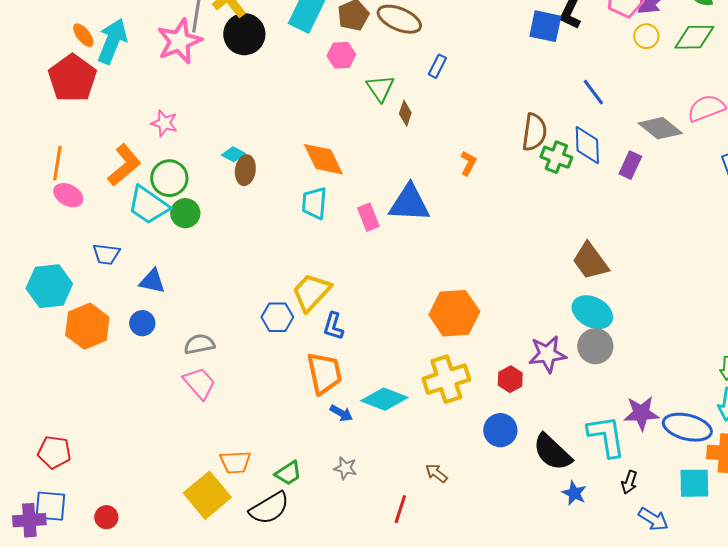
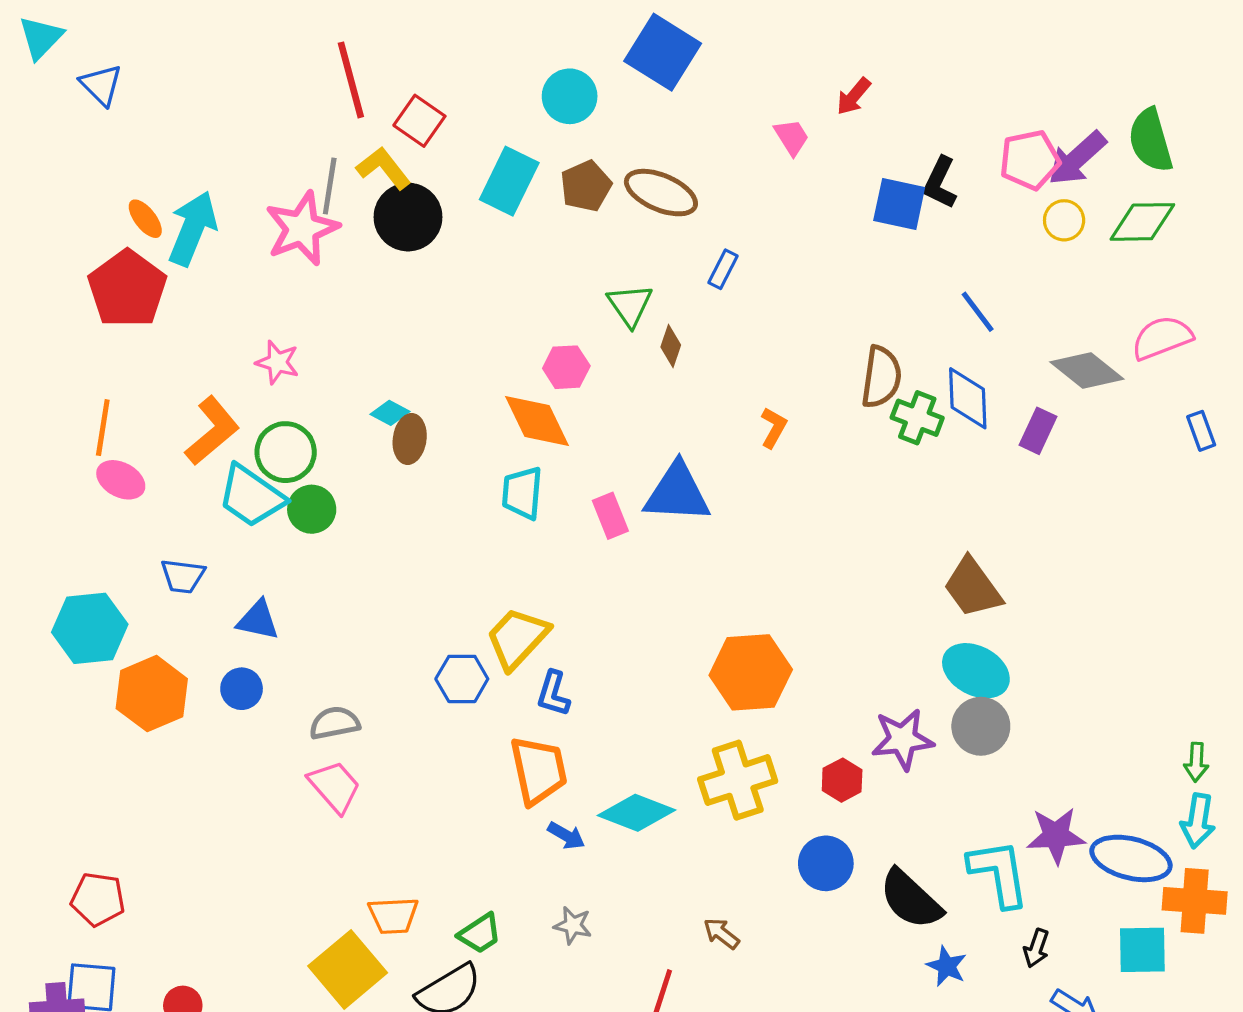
pink hexagon: (341, 55) -> (566, 367), moved

